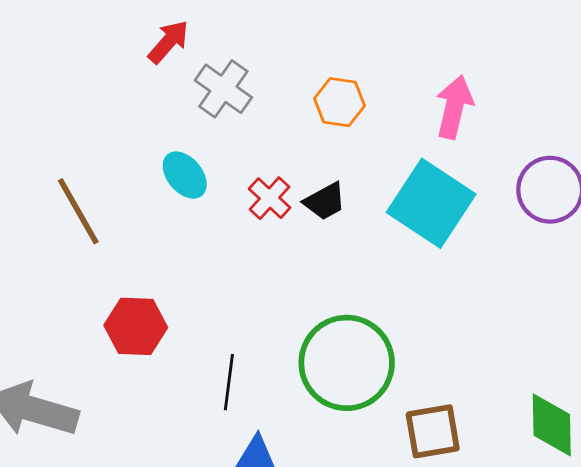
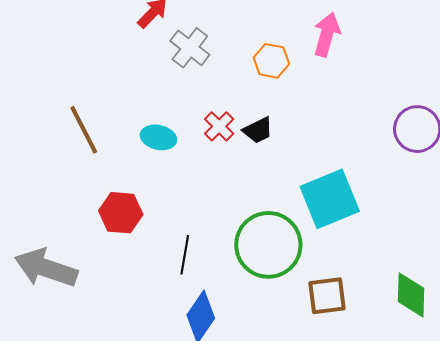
pink arrow: (454, 107) -> (327, 34), moved
cyan ellipse: (185, 175) -> (158, 137), moved, turned -40
cyan square: (431, 203) -> (330, 199), moved, turned 32

